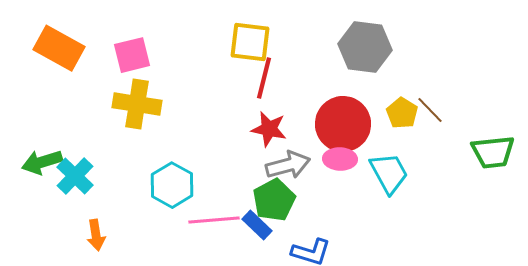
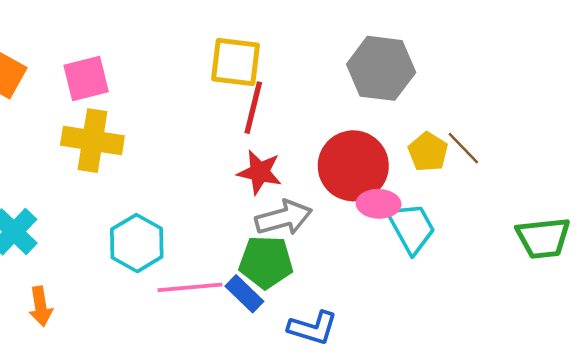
green trapezoid: (493, 152) -> (543, 238), moved
pink ellipse: (340, 159) -> (379, 204), moved
green pentagon: (274, 200) -> (266, 262), turned 30

